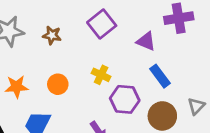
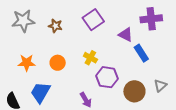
blue rectangle: (160, 76) -> (141, 53), moved

